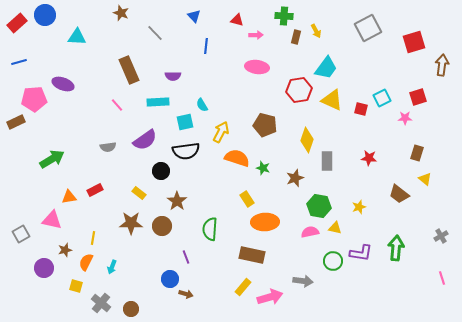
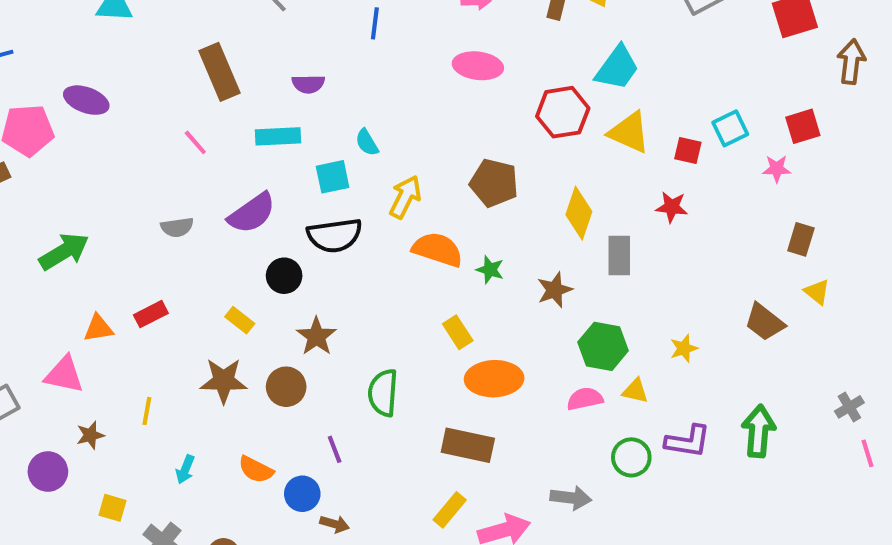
red star: (369, 158) -> (672, 207), moved
orange semicircle: (86, 262) -> (256, 470), moved, turned -90
pink line: (442, 278) -> (868, 453), moved

